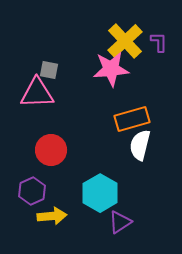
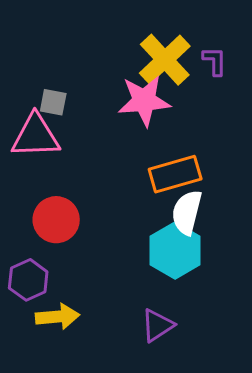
cyan hexagon: (100, 193) -> (175, 251), moved

